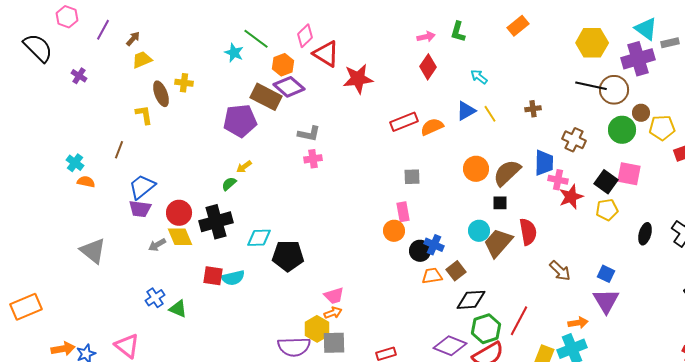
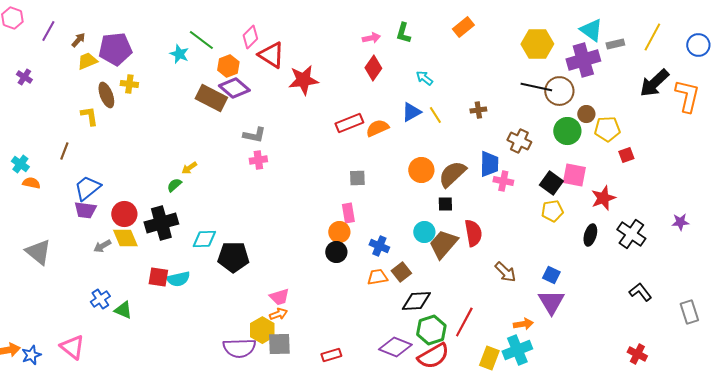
purple pentagon: (240, 121) -> (115, 49), moved
red star: (571, 197) -> (603, 198), moved
black circle: (420, 251) -> (336, 252), moved

